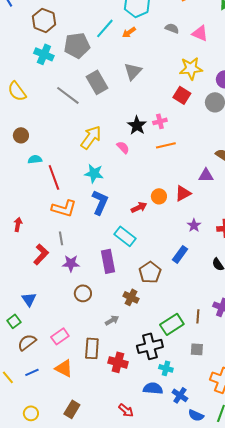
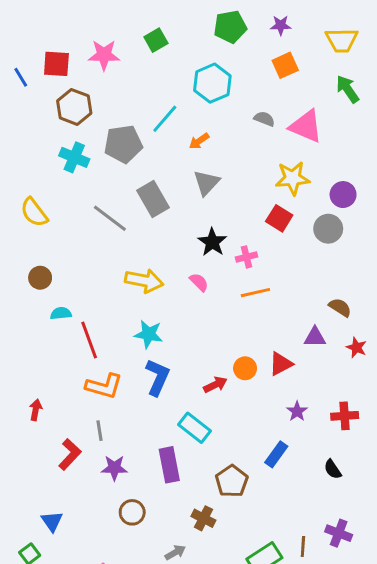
orange arrow: (129, 32) -> (199, 141), moved
pink triangle: (200, 33) -> (306, 126), size x1.4
black star: (137, 125) -> (212, 242), moved
yellow arrow: (91, 137) -> (144, 281), turned 65
pink semicircle: (123, 147) -> (199, 282), moved

